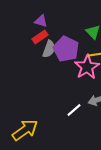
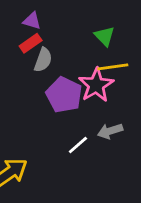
purple pentagon: (66, 49) -> (64, 95), moved

